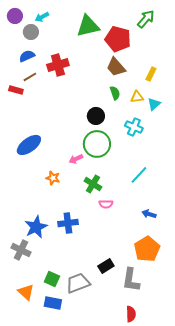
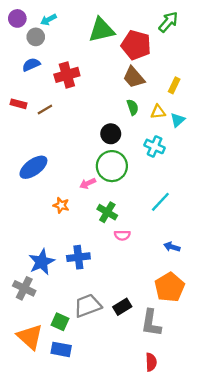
brown line: (30, 77) -> (45, 110), moved
gray trapezoid: (78, 283) -> (88, 306), moved
orange triangle: (26, 292) -> (30, 337), size x1.4

